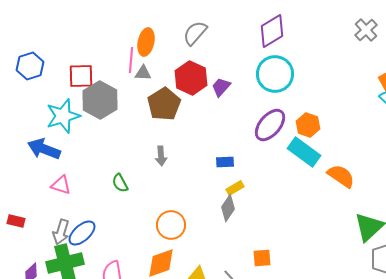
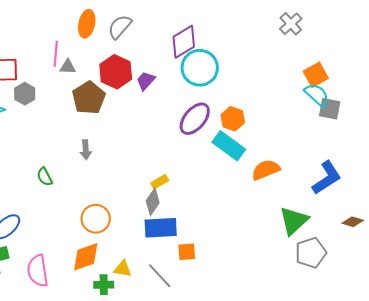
purple diamond: (272, 31) -> (184, 42), moved
orange ellipse: (146, 42) -> (87, 24), moved
gray hexagon: (100, 100) -> (25, 94), size x0.6
blue rectangle: (225, 162) -> (161, 228), moved, size x1.8
orange semicircle: (341, 176) -> (266, 170), turned -56

